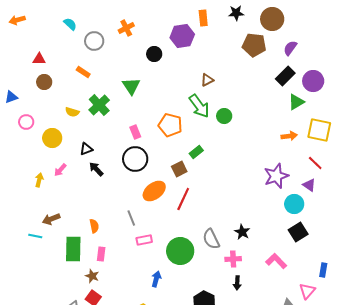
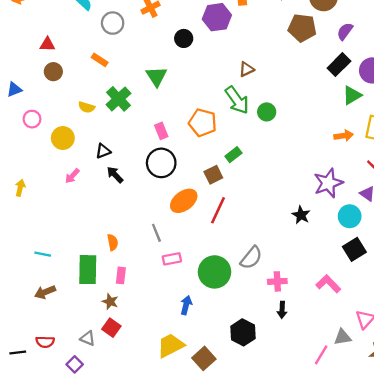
yellow arrow: (39, 180) -> (20, 188), moved
brown arrow: (51, 219) -> (45, 292), moved
black star: (242, 232) -> (301, 215), moved
gray semicircle: (211, 239) -> (251, 258), turned -115

